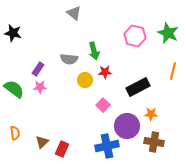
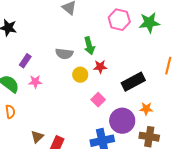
green star: (168, 33) -> (149, 23), moved, turned -30
pink hexagon: (135, 36) -> (119, 20), moved
purple rectangle: (38, 69) -> (25, 61), moved
orange semicircle: (15, 133) -> (10, 112), moved

